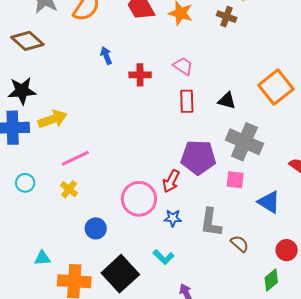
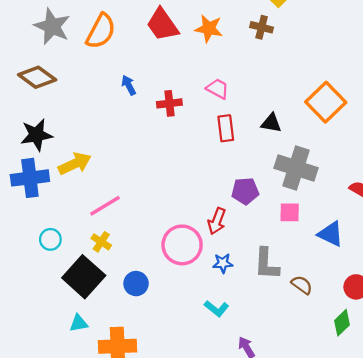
purple pentagon: (198, 157) -> (245, 191), size x0.7
black square: (120, 274) -> (84, 277), moved

